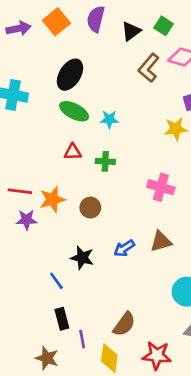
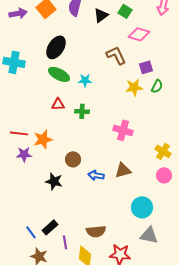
brown L-shape: (149, 68) -> (116, 55), moved, turned 115
brown circle: (90, 208) -> (73, 159), moved
blue arrow: (124, 248) -> (96, 175), turned 42
black star: (82, 258) -> (54, 181), moved
blue line: (56, 281) -> (31, 232), moved
black rectangle: (62, 319) -> (50, 227), turned 63
brown semicircle: (124, 324) -> (96, 231), turned 48

